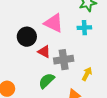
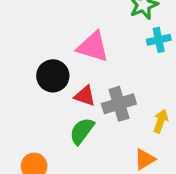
cyan cross: (84, 28) -> (159, 40), moved
green semicircle: (47, 81) -> (82, 131), moved

